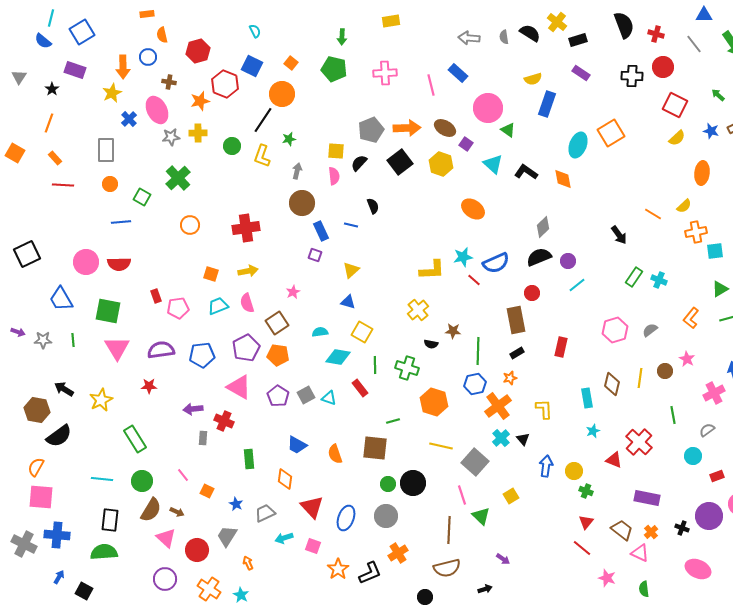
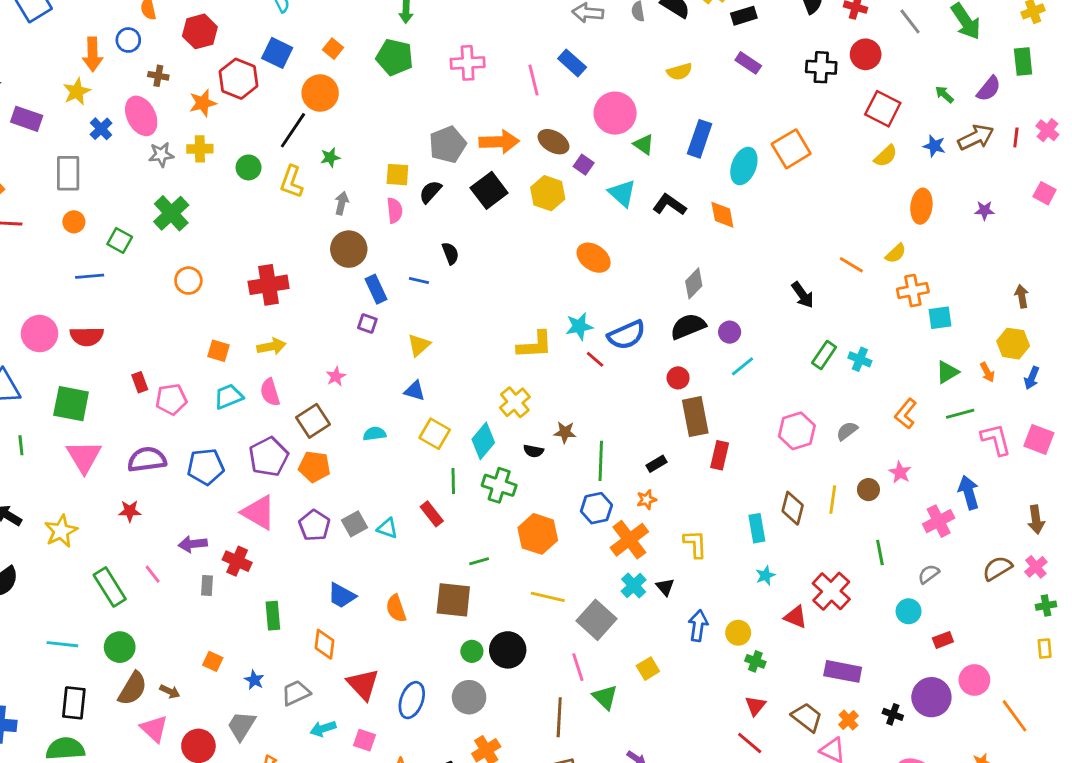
purple rectangle: (75, 70) -> (27, 119), moved
blue rectangle: (547, 104) -> (700, 139), moved
brown rectangle: (516, 320) -> (695, 417), moved
cyan diamond: (338, 357) -> (483, 441), moved, turned -60
pink line: (183, 475) -> (153, 574), moved

